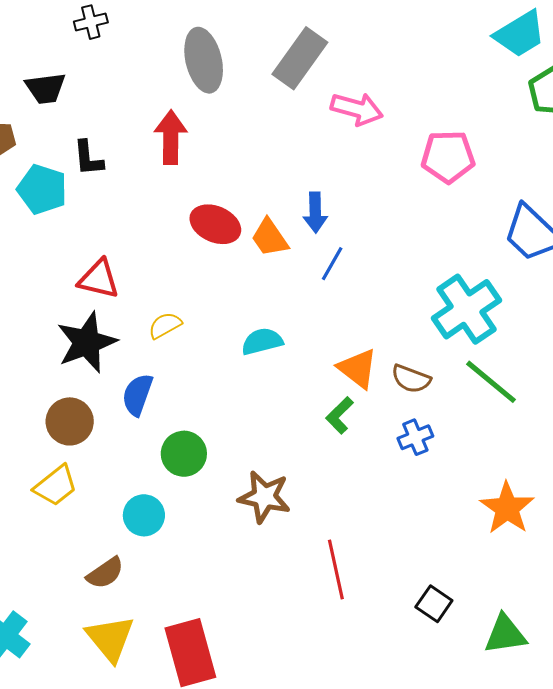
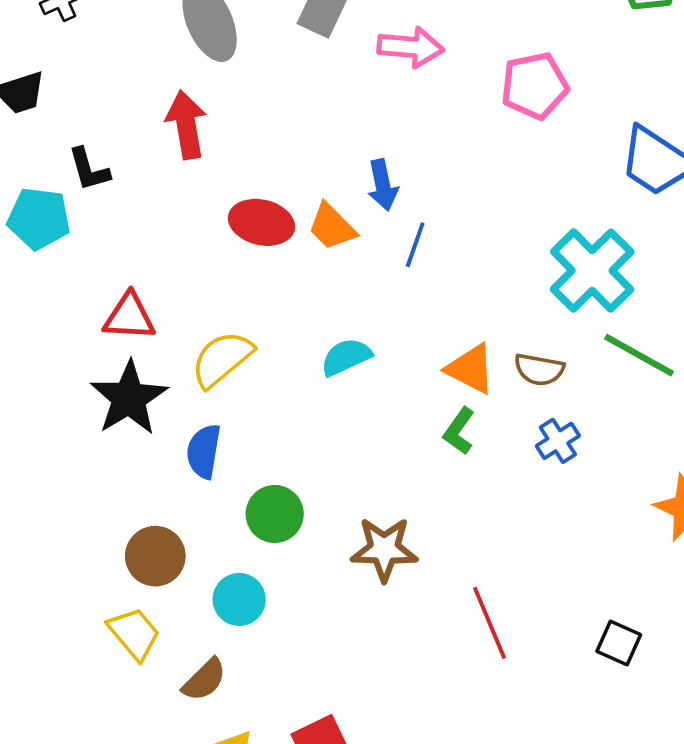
yellow semicircle: (165, 325) -> (222, 359), size x1.6
brown circle: (70, 421) -> (155, 556), moved
yellow trapezoid: (56, 486) -> (134, 634), moved, turned -81

